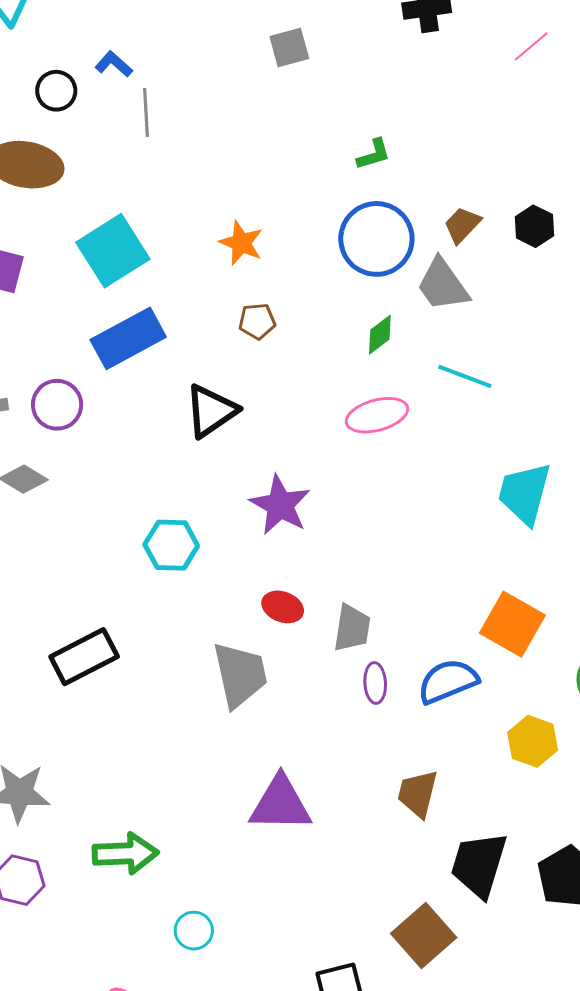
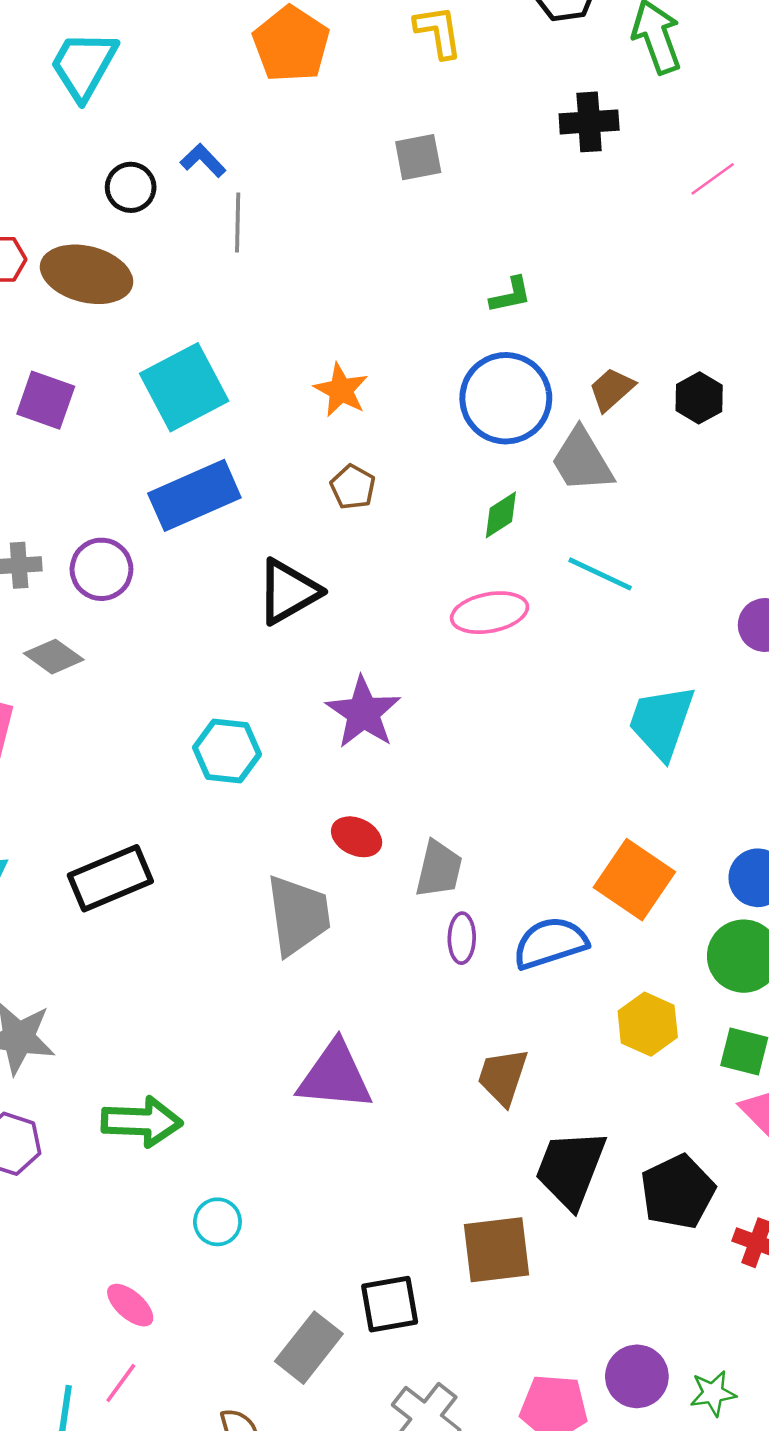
brown pentagon: (257, 321) -> (353, 487), turned 30
brown square: (424, 935) -> (497, 1250), turned 30

